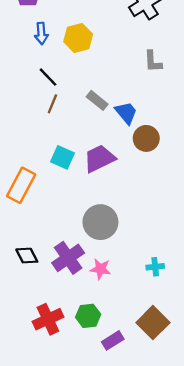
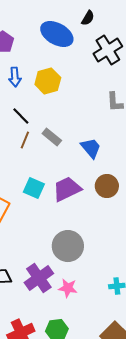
gray rectangle: (97, 100) -> (52, 137), moved
brown circle: (146, 138) -> (107, 186), moved

